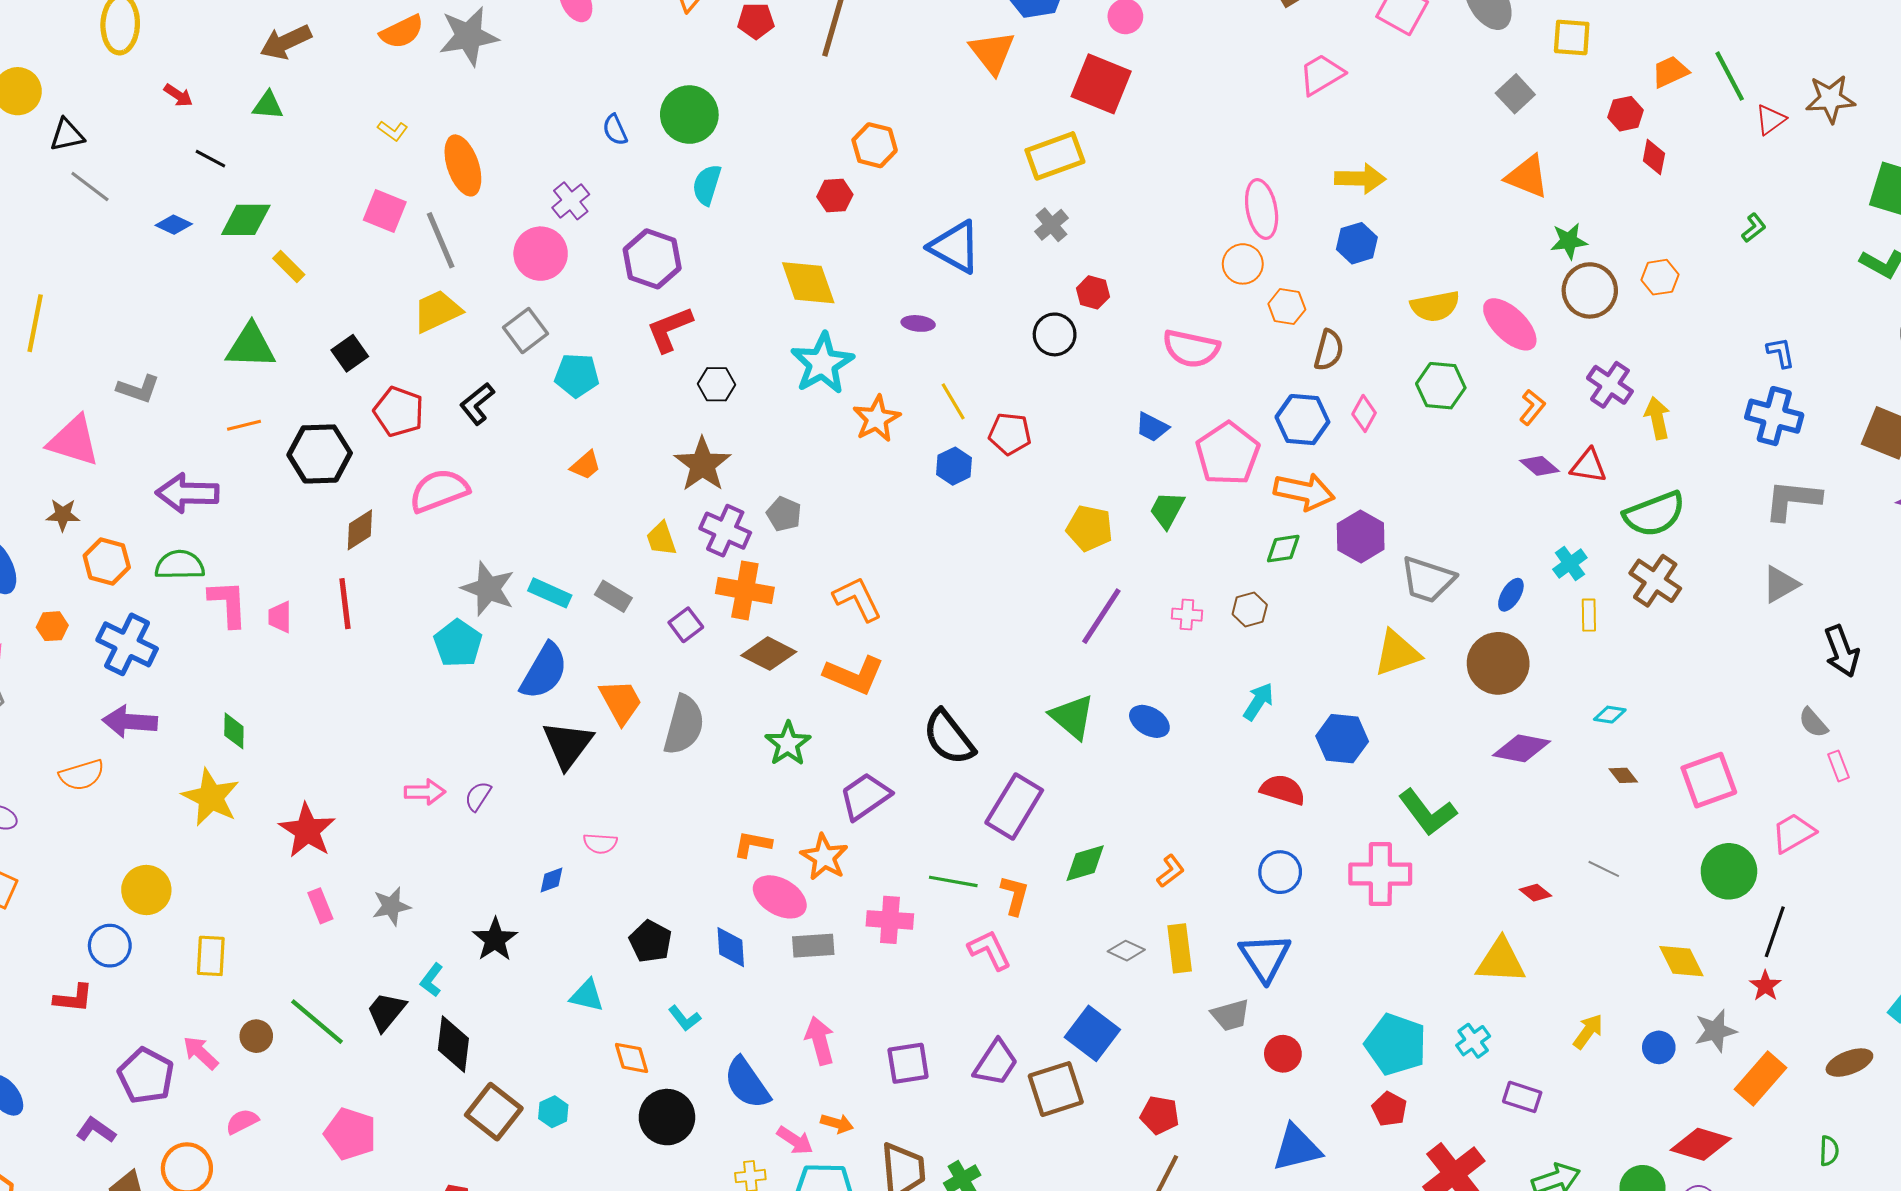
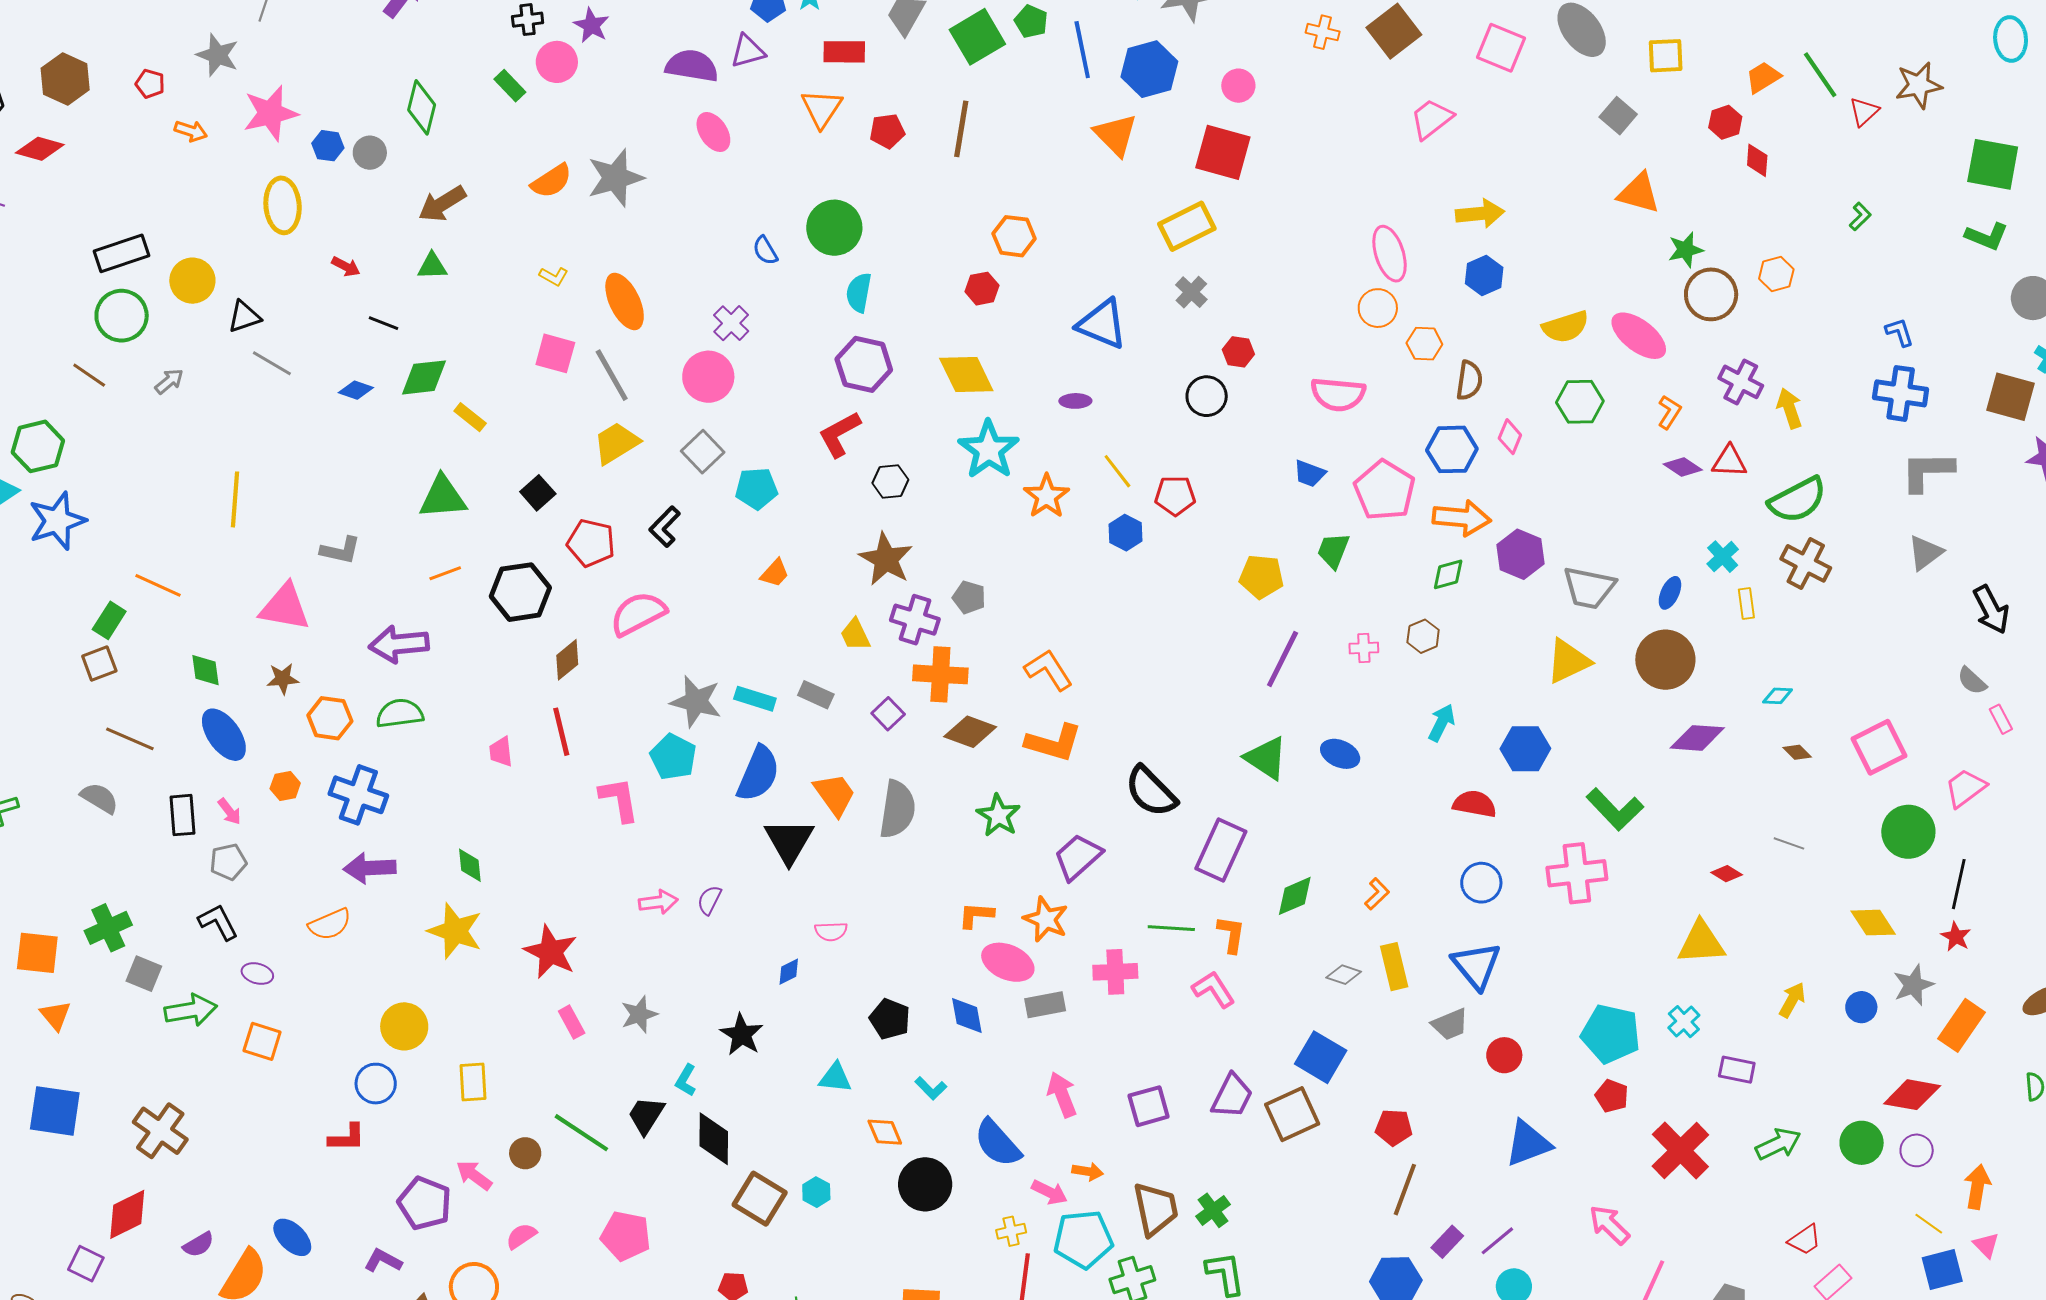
purple hexagon: (652, 259) -> (864, 364), moved
pink L-shape: (228, 603) -> (619, 799), moved

